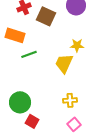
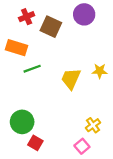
yellow star: (77, 45) -> (100, 71), moved
yellow cross: (70, 100) -> (93, 125), moved, turned -32

